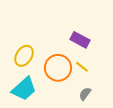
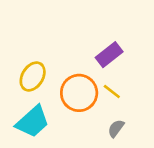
purple rectangle: (80, 40) -> (109, 55), turned -66

